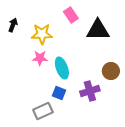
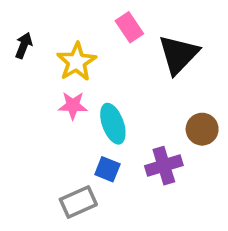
black triangle: (98, 30) -> (178, 55), turned -45
yellow star: (42, 34) -> (76, 62), turned -30

